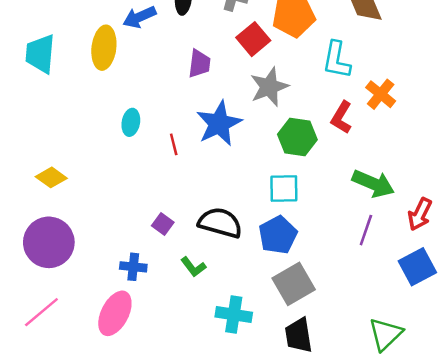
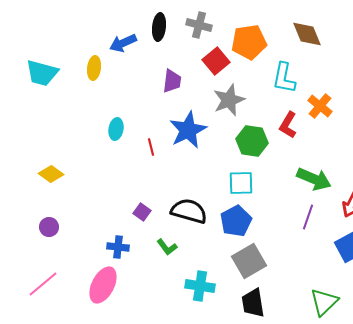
yellow ellipse: (104, 48) -> (94, 68), size x0.7
cyan trapezoid: (40, 54) -> (42, 73), turned -80
purple circle: (49, 242) -> (49, 227), size x0.5

